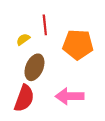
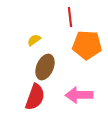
red line: (45, 25) -> (70, 17), moved

